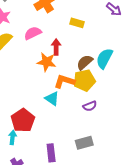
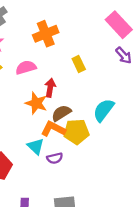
yellow rectangle: (77, 23) -> (79, 64), turned 40
brown semicircle: (85, 62) -> (61, 113), moved
purple semicircle: (90, 106) -> (55, 158), moved

